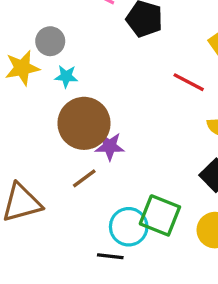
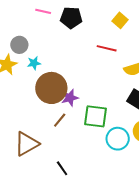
green square: (160, 215) -> (95, 116), moved
cyan circle: (129, 227) -> (118, 139), moved
black line: (110, 256) -> (62, 168), moved, turned 63

